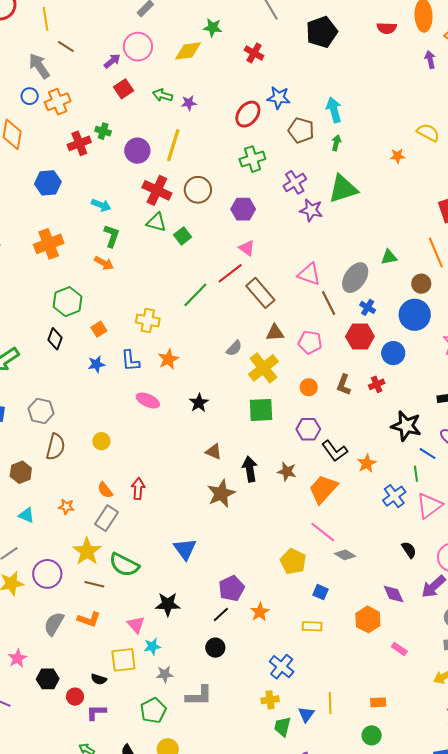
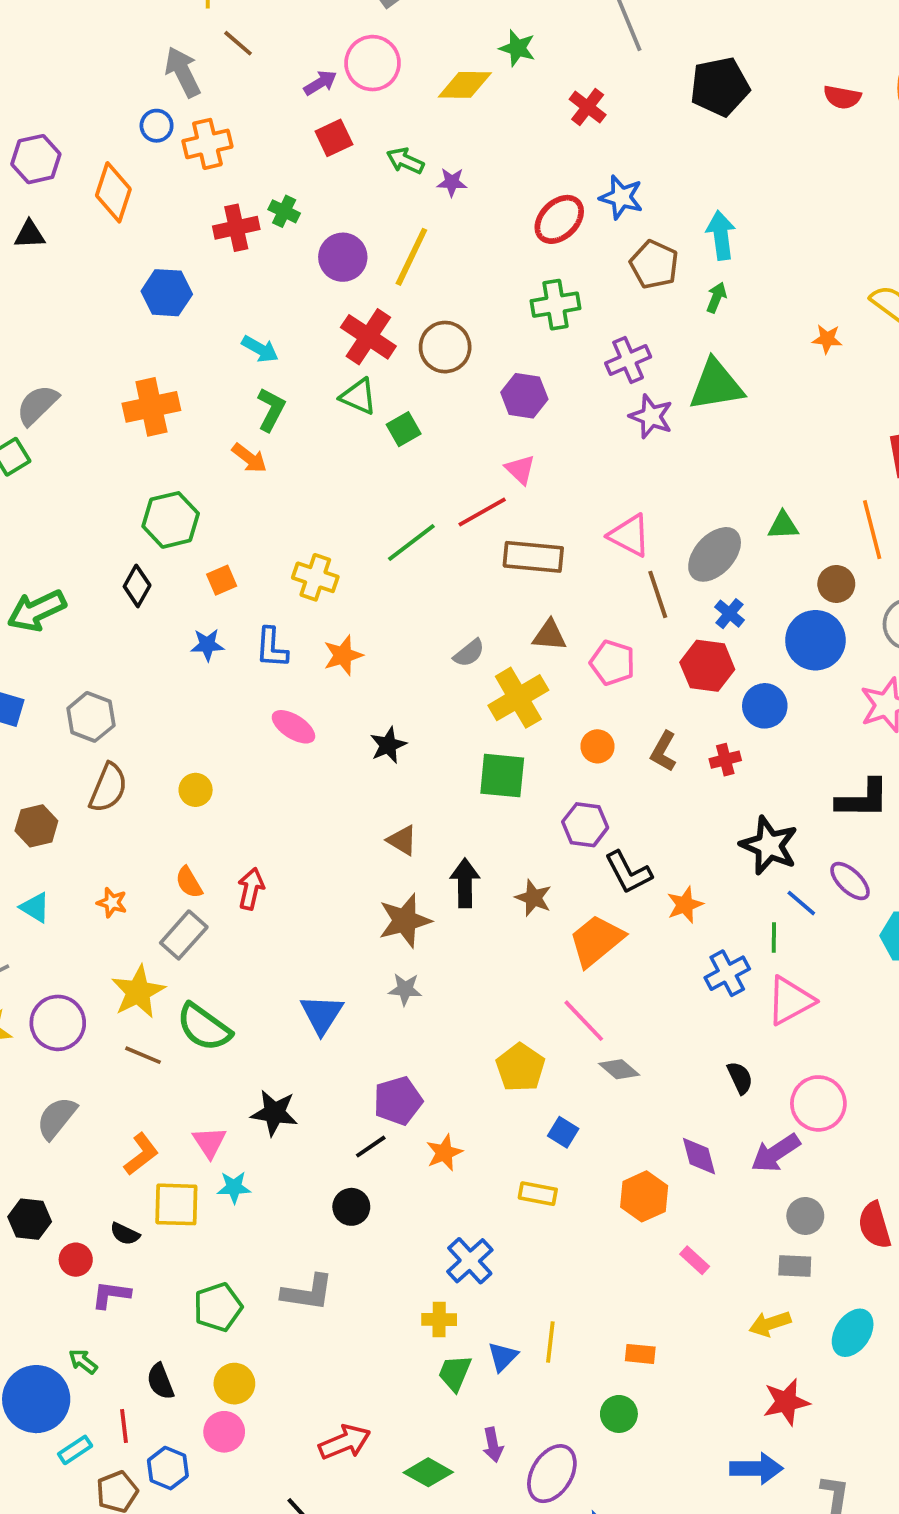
brown rectangle: (260, 293) -> (533, 557), turned -52
orange L-shape: (89, 619) -> (141, 1154), moved, turned -65
gray star: (165, 674) -> (405, 989), moved

